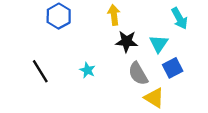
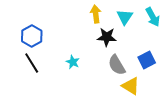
blue hexagon: (59, 16) -> (32, 36), moved
cyan triangle: (159, 44) -> (125, 17), moved

